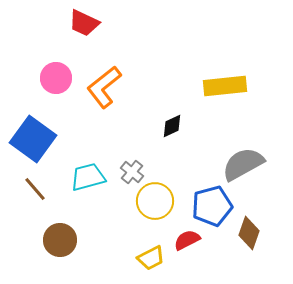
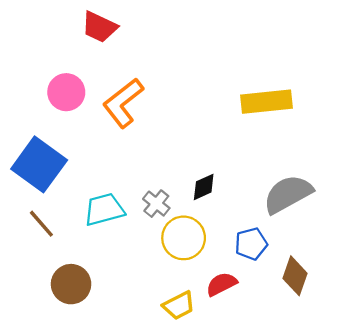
black diamond: (172, 126) -> (204, 187), moved
blue pentagon: (212, 206) -> (251, 244), size x0.7

